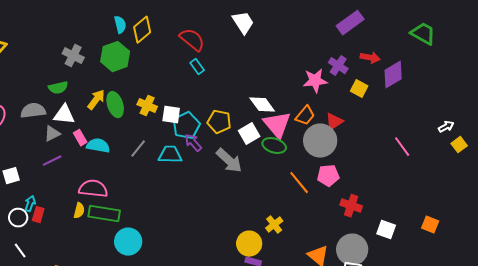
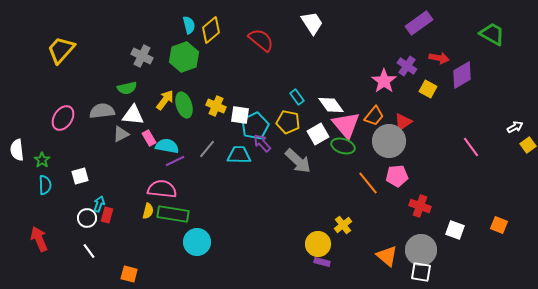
cyan rectangle: (197, 67) -> (297, 97), moved
pink star: (315, 81) -> (384, 81), turned -30
purple line: (52, 161) -> (175, 161), moved

